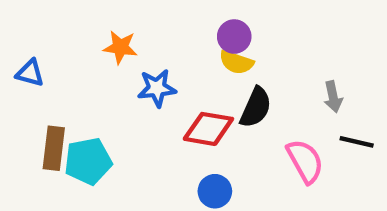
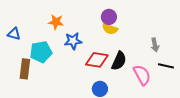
black semicircle: (256, 107) -> (119, 61), moved
cyan pentagon: (88, 161) -> (41, 52), moved

